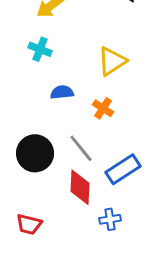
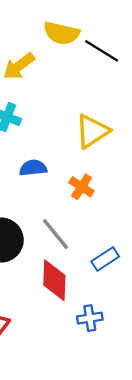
blue rectangle: (123, 169) -> (105, 259), size x0.7

